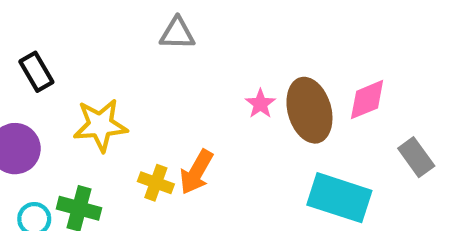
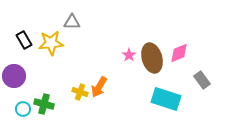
gray triangle: (177, 33) -> (72, 22), moved
yellow star: (100, 125) -> (51, 43), moved

